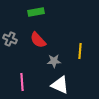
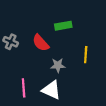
green rectangle: (36, 12) -> (63, 26), moved
white triangle: (60, 85) -> (51, 90), moved

